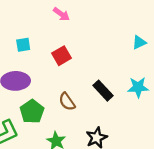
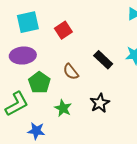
cyan square: (23, 45) -> (28, 22), size x1.6

